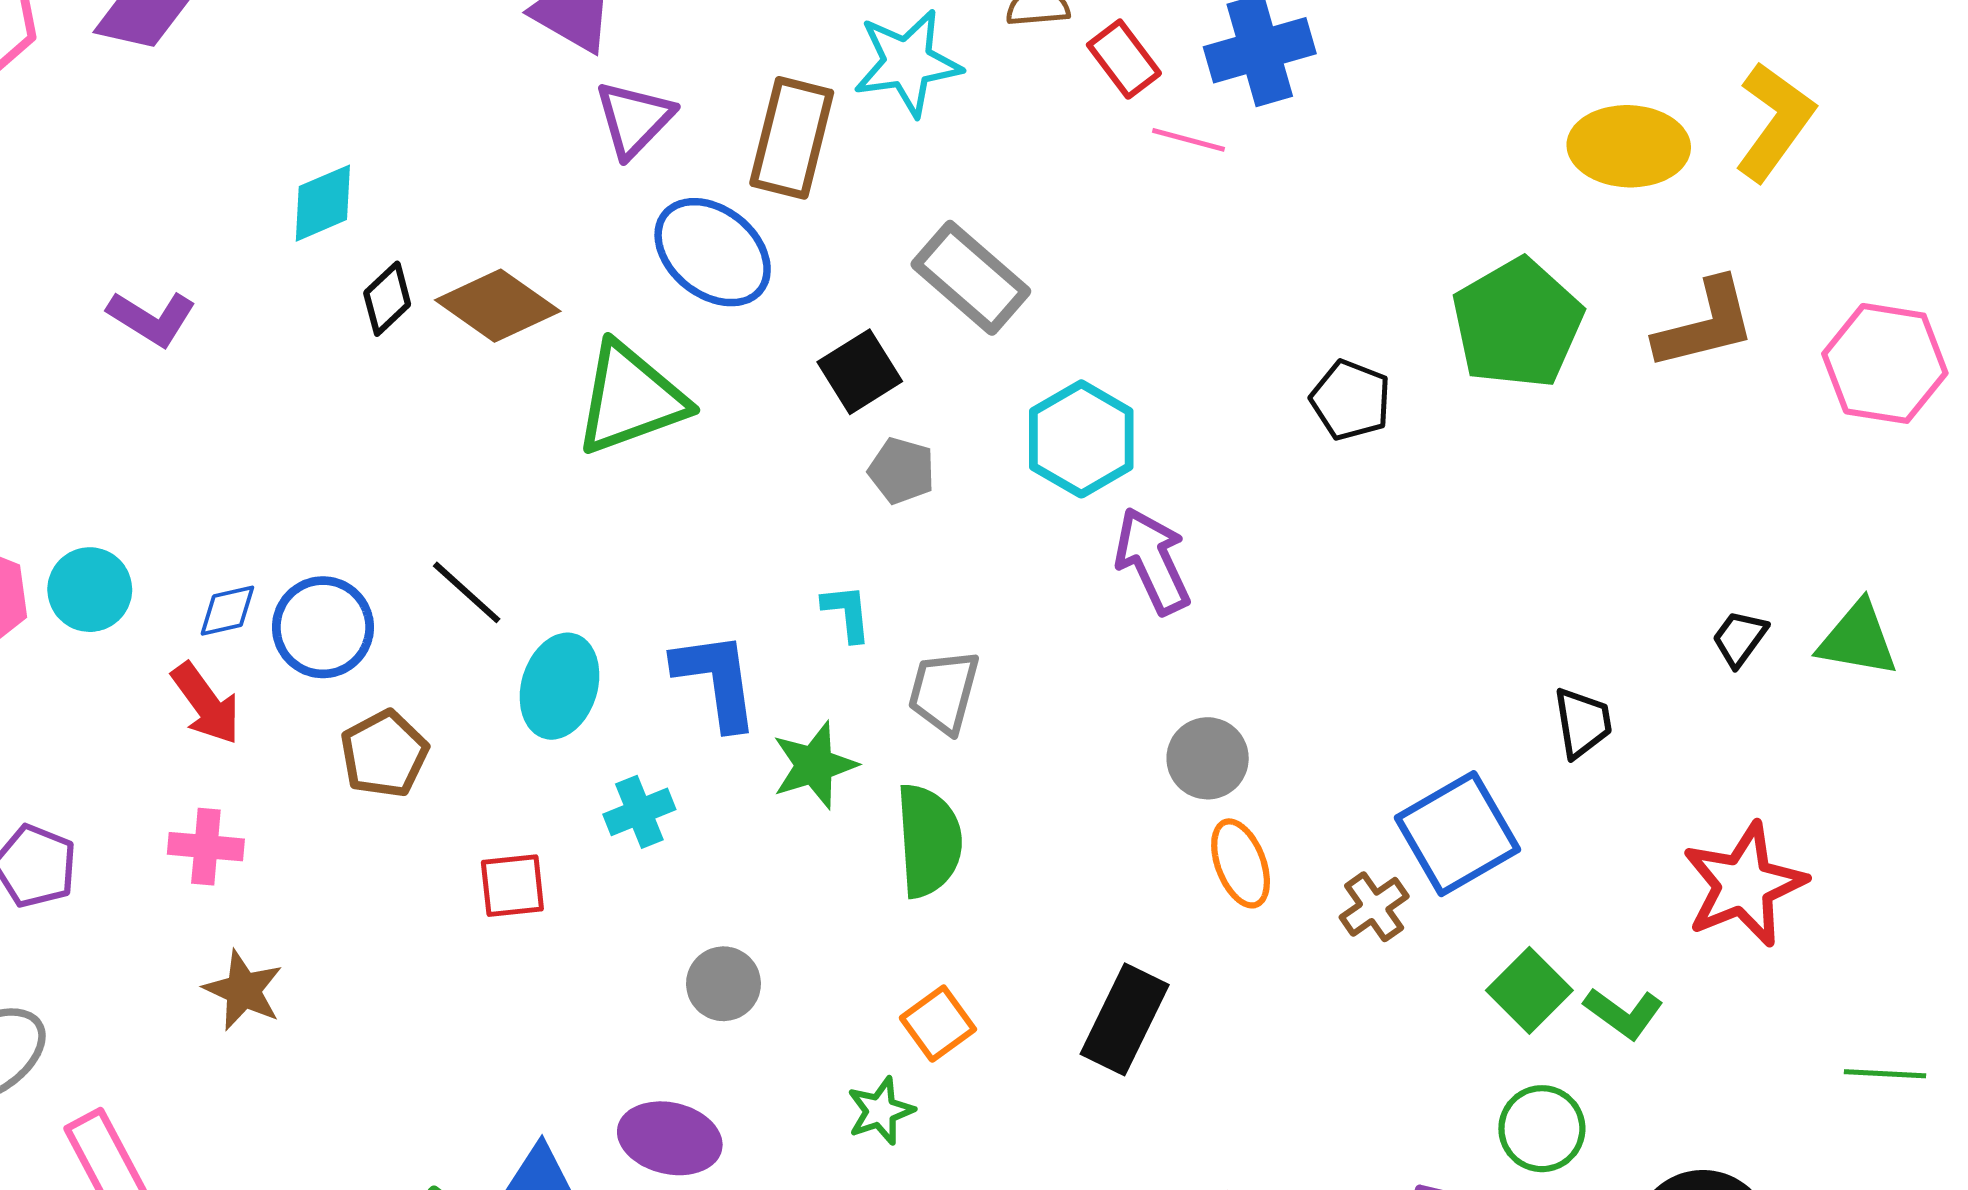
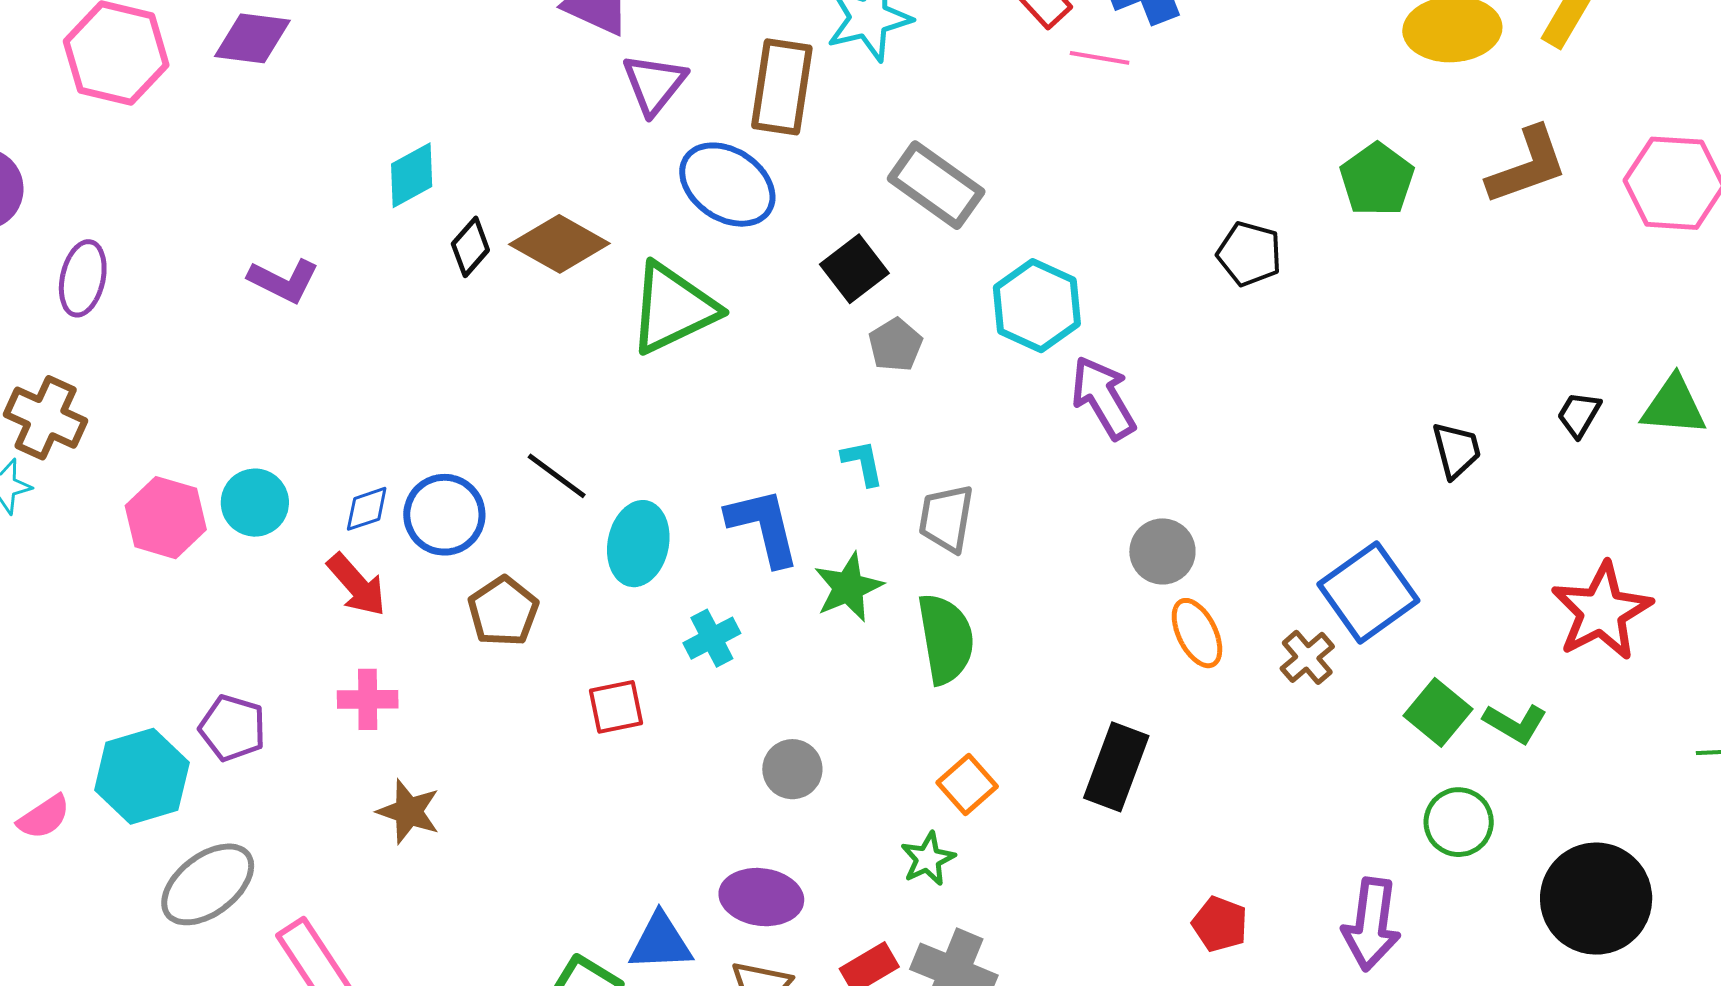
green pentagon: (1517, 323) -> (1377, 180), size x0.7
gray pentagon: (902, 471) -> (895, 345), turned 30
black trapezoid: (1583, 723) -> (1456, 450), moved

